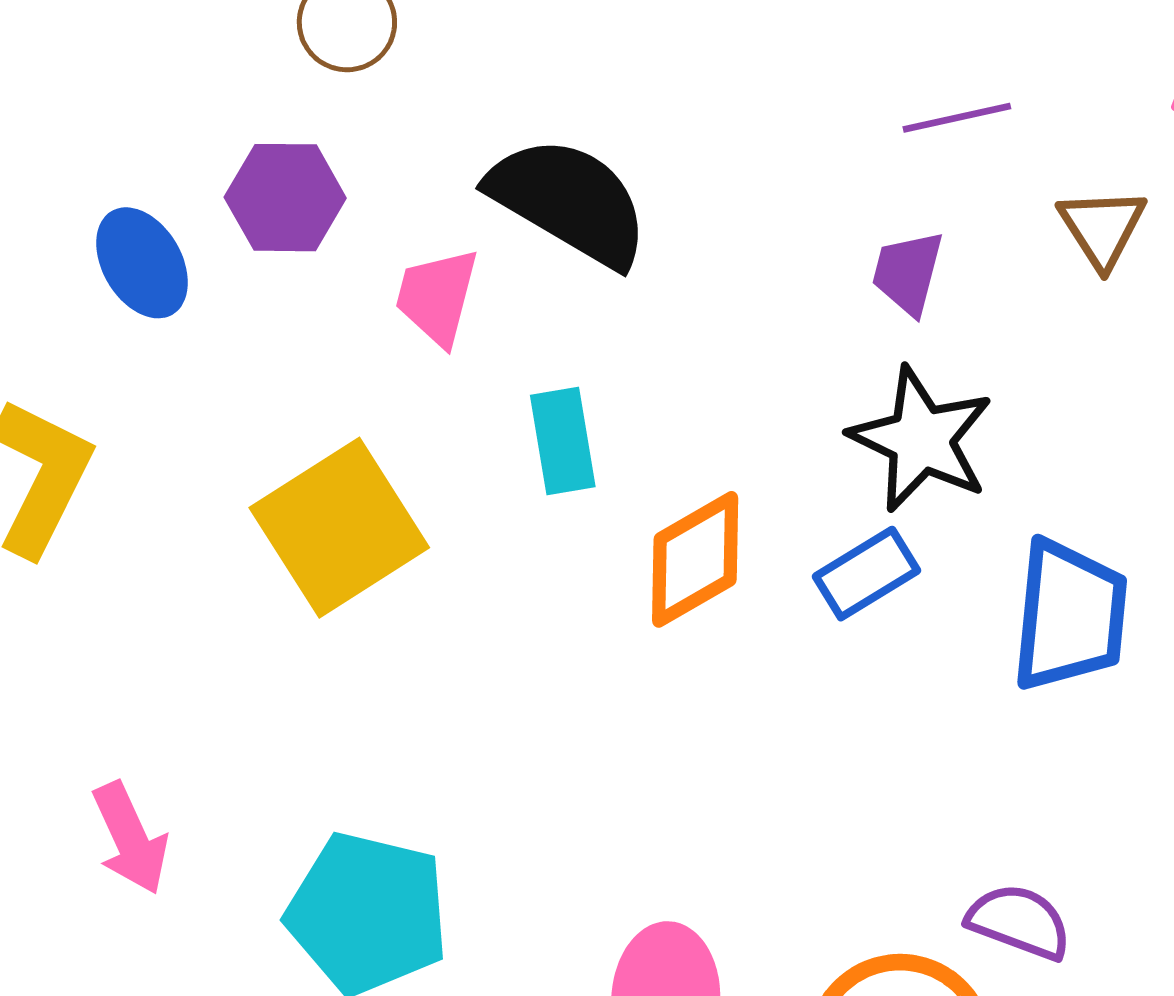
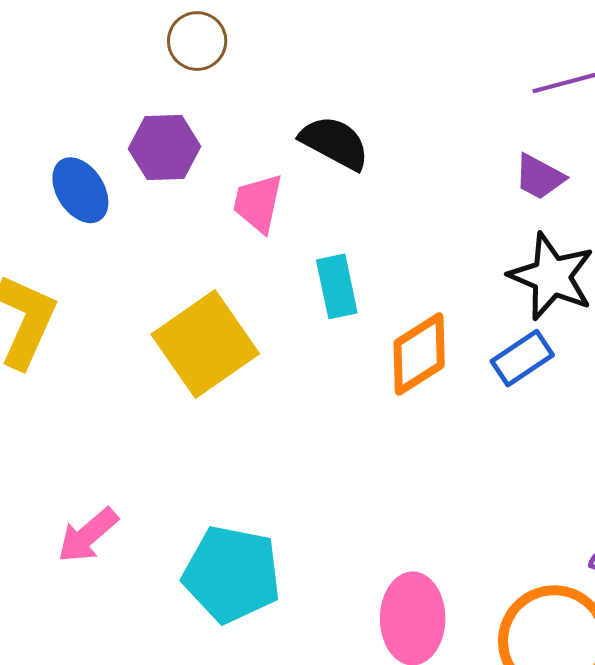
black semicircle: (569, 201) -> (335, 143), size x0.7
purple trapezoid: (908, 273) -> (539, 177), turned -74
pink arrow: (130, 838) -> (88, 535), turned 76

